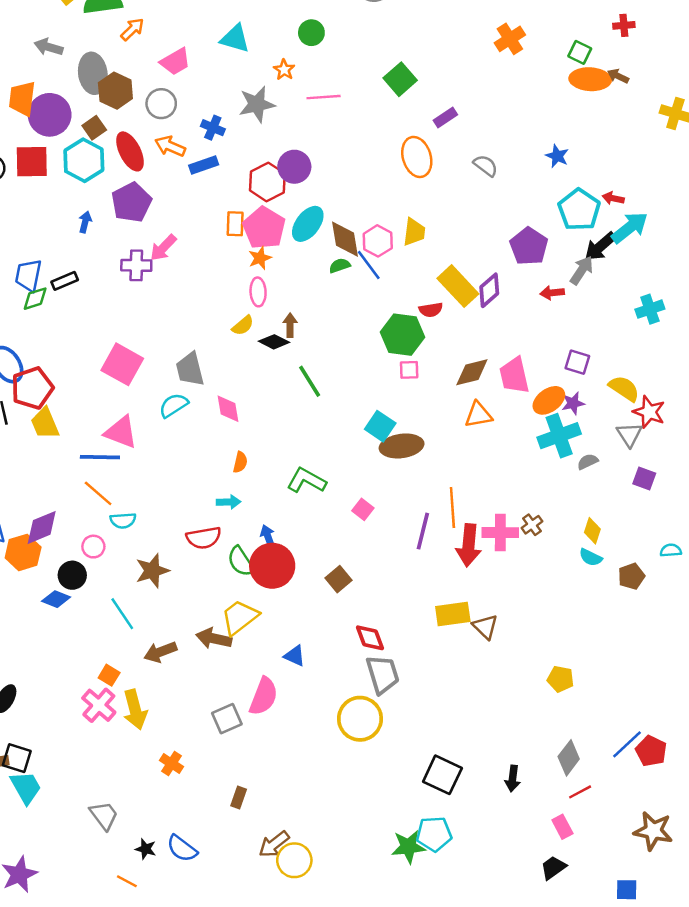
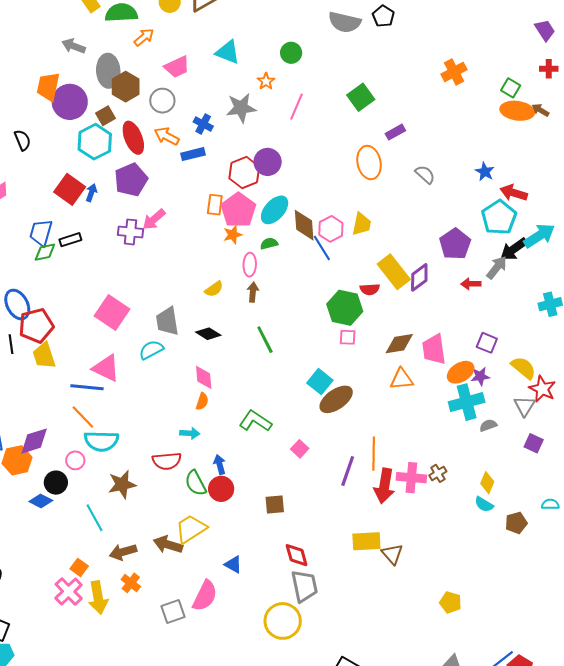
pink line: (324, 97) -> (296, 107), turned -68
red square: (32, 162) -> (70, 189), moved, turned 32
red arrow: (613, 198) -> (514, 193), moved, size x1.5
green semicircle: (340, 266) -> (269, 244), moved
pink ellipse: (258, 292) -> (250, 265), moved
black diamond: (274, 342) -> (208, 334), moved
pink diamond: (228, 409) -> (204, 377), moved
brown ellipse: (402, 446) -> (336, 399), turned -32
cyan semicircle: (123, 521) -> (101, 441), size x1.6
red circle: (272, 566) -> (221, 489), size x0.7
brown square: (338, 579) -> (275, 505), turned 30
orange cross: (172, 764) -> (131, 583), moved

